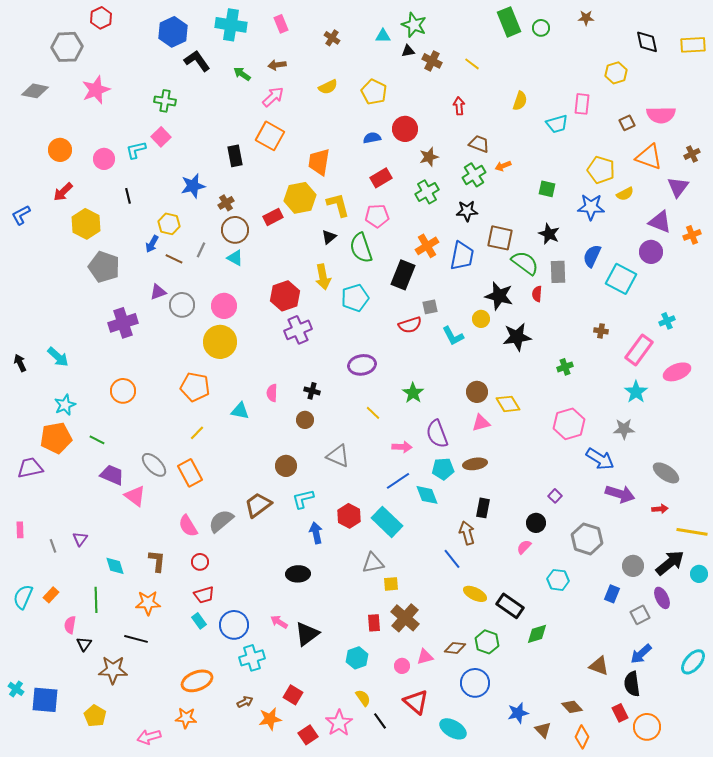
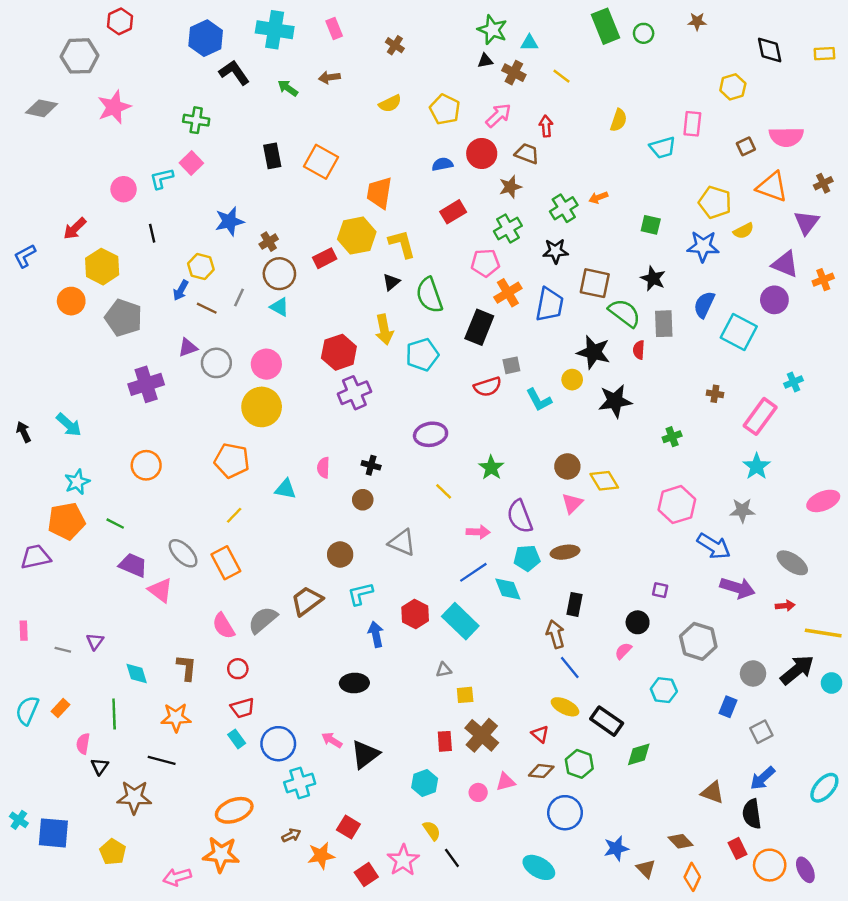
cyan triangle: (383, 36) -> (529, 43), moved
yellow rectangle: (693, 45) -> (824, 54), size x0.7
pink arrow: (273, 97) -> (498, 115), moved
brown trapezoid: (479, 144) -> (527, 154), moved
orange circle: (60, 150) -> (71, 301), moved
black rectangle: (235, 156) -> (272, 156), moved
pink pentagon: (377, 216) -> (485, 263), moved
pink ellipse: (677, 372) -> (823, 501), moved
pink triangle: (481, 423) -> (572, 503), turned -30
purple square: (555, 496) -> (660, 590), turned -32
gray line: (53, 546) -> (63, 650), turned -56
blue line: (452, 559) -> (570, 668), moved
gray triangle: (373, 563) -> (444, 670), size x0.6
purple ellipse: (662, 598) -> (805, 870), moved
red triangle: (416, 702) -> (540, 734), moved, size x0.6
orange star: (186, 718) -> (221, 854), size x1.4

